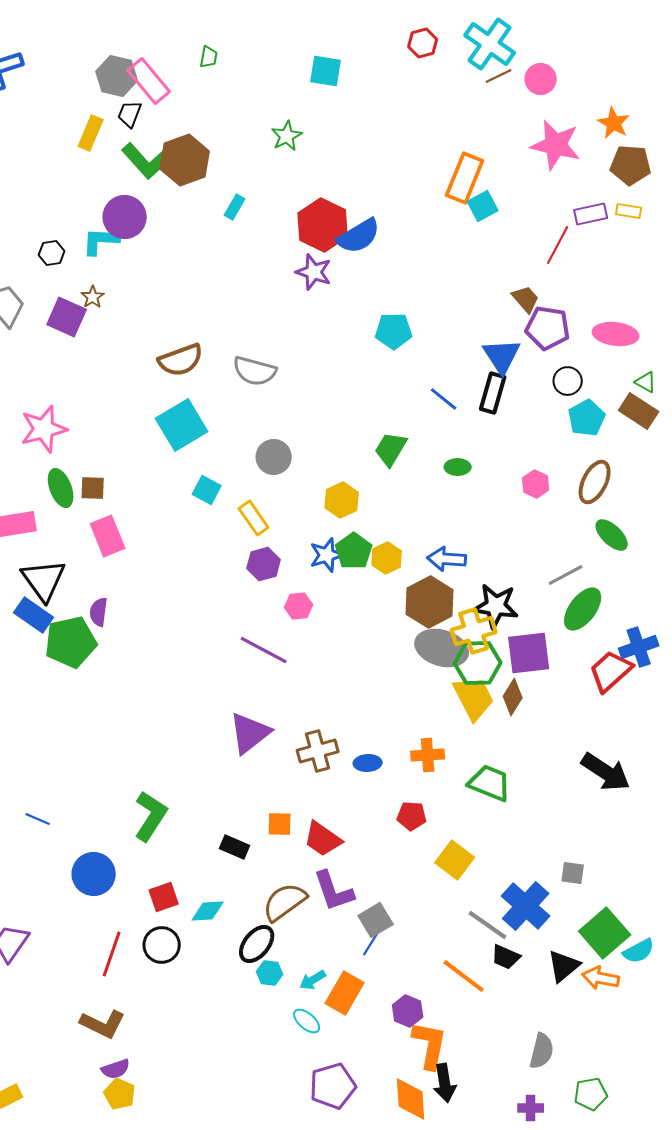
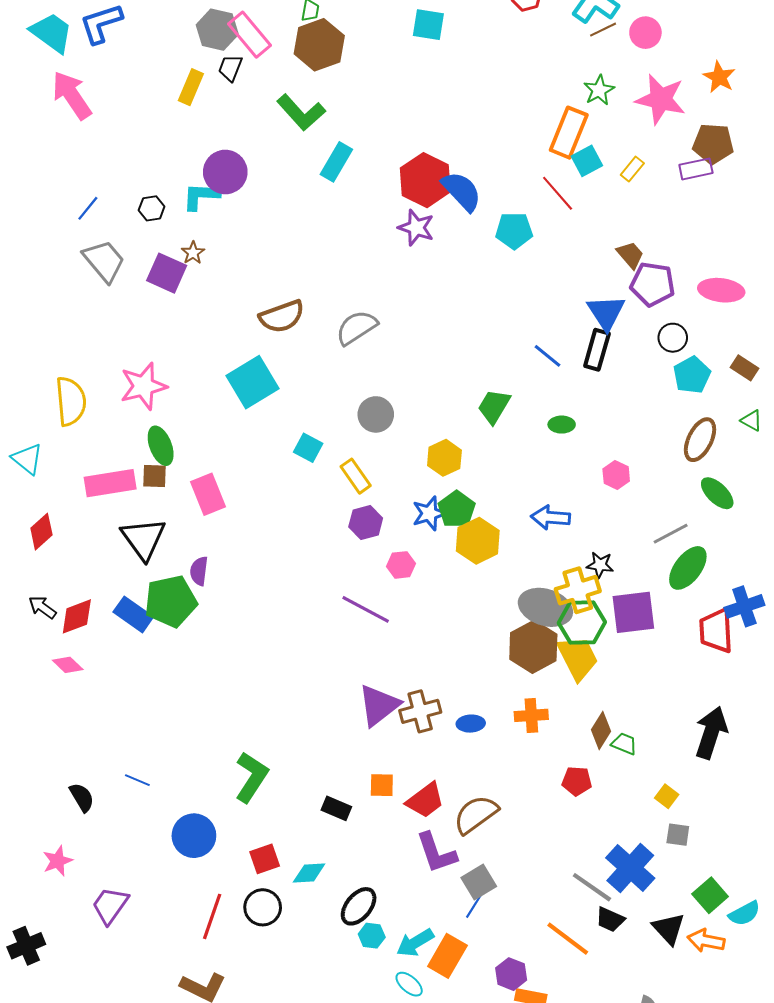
green star: (287, 136) -> (599, 90), moved
brown hexagon: (185, 160) -> (319, 45), moved
green L-shape: (146, 161) -> (301, 112), moved
brown pentagon: (631, 165) -> (713, 144), moved
cyan rectangle: (235, 207) -> (336, 162), size x1.5
yellow rectangle: (629, 211) -> (632, 169), moved, turned -60
blue semicircle: (359, 236) -> (462, 191), turned -102
red line: (558, 245) -> (558, 193), moved, turned -69
cyan pentagon: (394, 331) -> (514, 231), moved
gray semicircle: (255, 371) -> (357, 328), turned 132
green triangle: (646, 382) -> (752, 420), moved
brown rectangle: (639, 411) -> (744, 368), size x0.7
cyan square: (182, 425) -> (253, 382), moved
pink hexagon: (536, 484) -> (616, 475), moved
brown square: (93, 488) -> (155, 476), moved
yellow hexagon: (387, 558) -> (478, 541), moved, size x1.4
brown hexagon: (430, 602) -> (533, 647), moved
black star: (496, 606) -> (600, 565), size x0.6
blue rectangle: (34, 615) -> (133, 614), moved
red trapezoid: (611, 671) -> (716, 631), turned -51
brown diamond: (513, 697) -> (601, 731), moved
purple triangle: (250, 733) -> (379, 705), moved
black arrow: (606, 772) -> (711, 733), turned -105
green trapezoid: (490, 783) -> (624, 744), moved, size x0.6
red pentagon: (412, 816) -> (577, 781), moved
red trapezoid: (323, 839) -> (425, 800), turned -72
yellow square: (455, 860) -> (667, 796), moved, size x0.6
brown semicircle: (285, 902) -> (476, 814), moved
green square: (605, 933) -> (710, 895), size x0.7
black triangle: (564, 966) -> (669, 929), turned -33
cyan arrow: (313, 980) -> (415, 943), size x1.4

